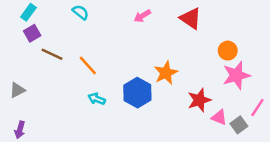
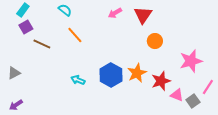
red triangle: (191, 18) -> (143, 15), moved, turned 30
orange circle: (228, 51) -> (155, 41), moved
orange line: (88, 65) -> (75, 35), moved
orange star: (166, 73) -> (137, 73), moved
purple arrow: (20, 130) -> (16, 105), turned 40

